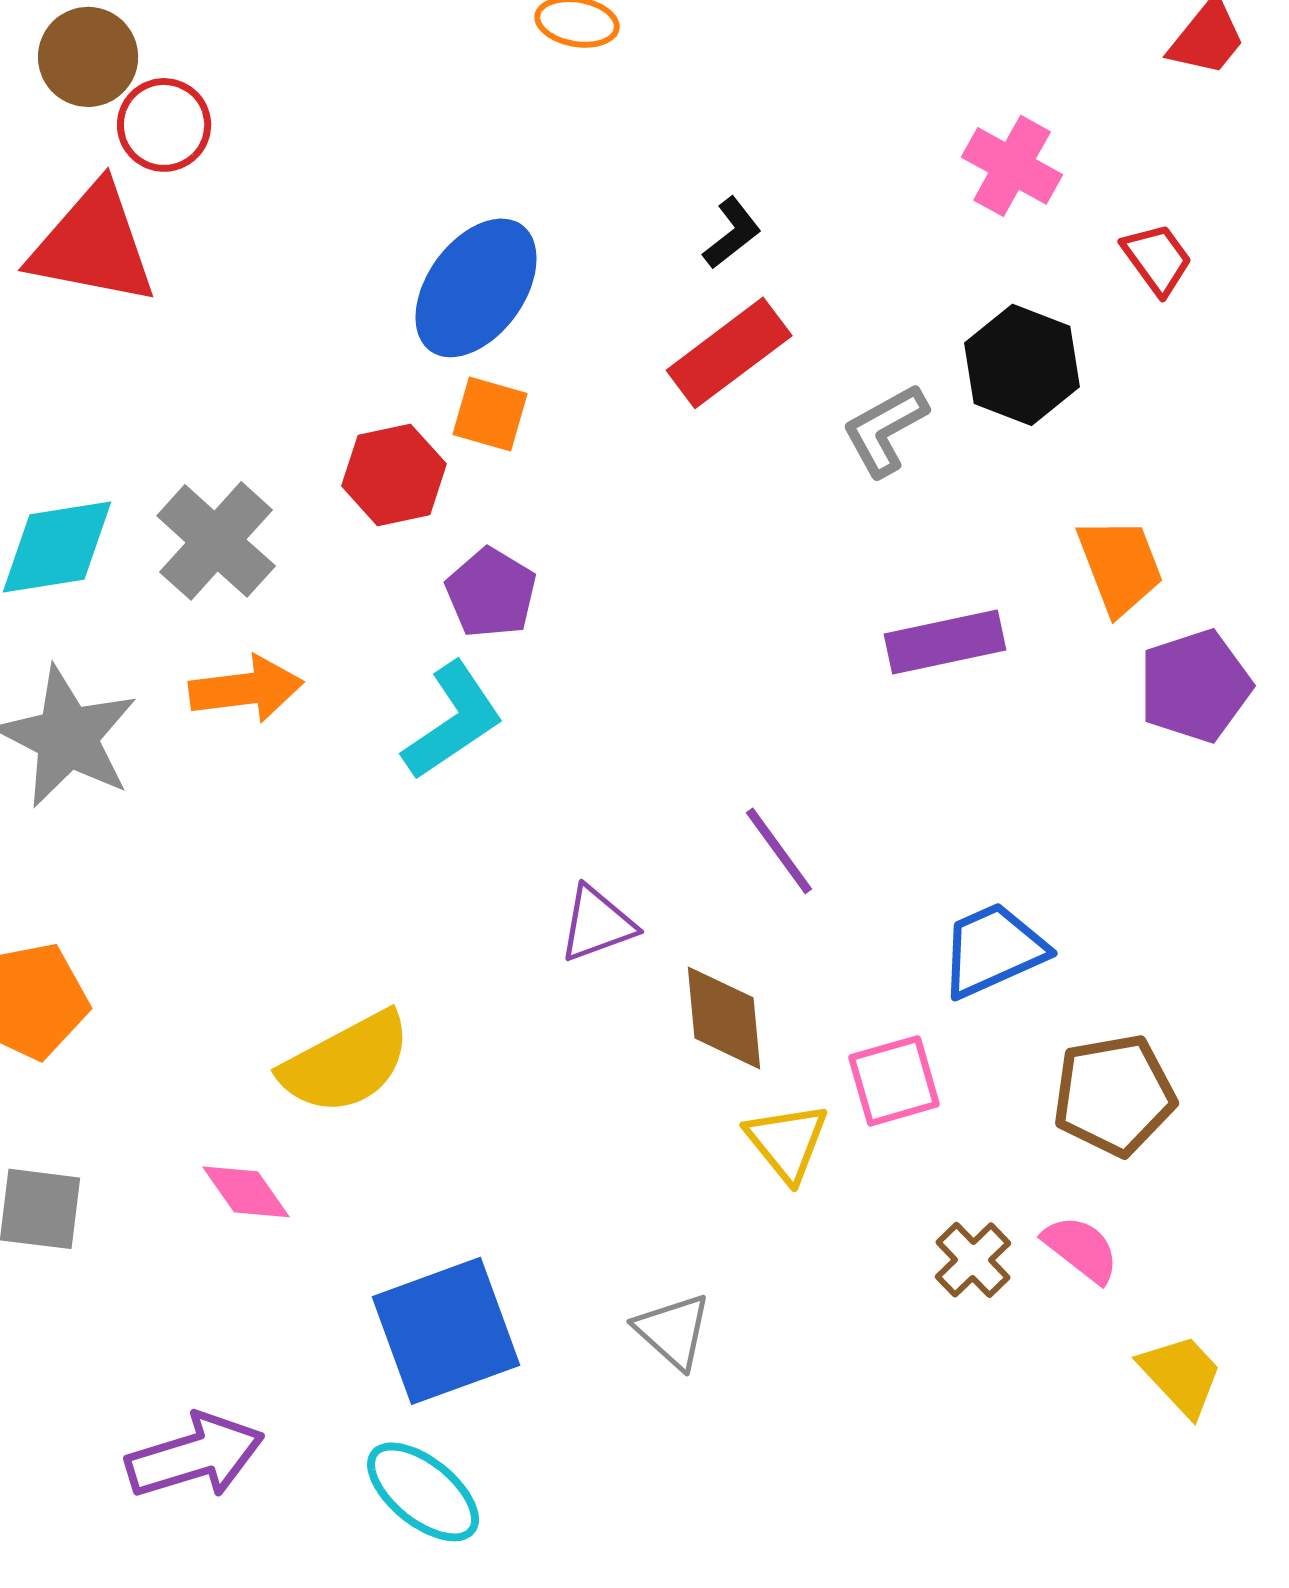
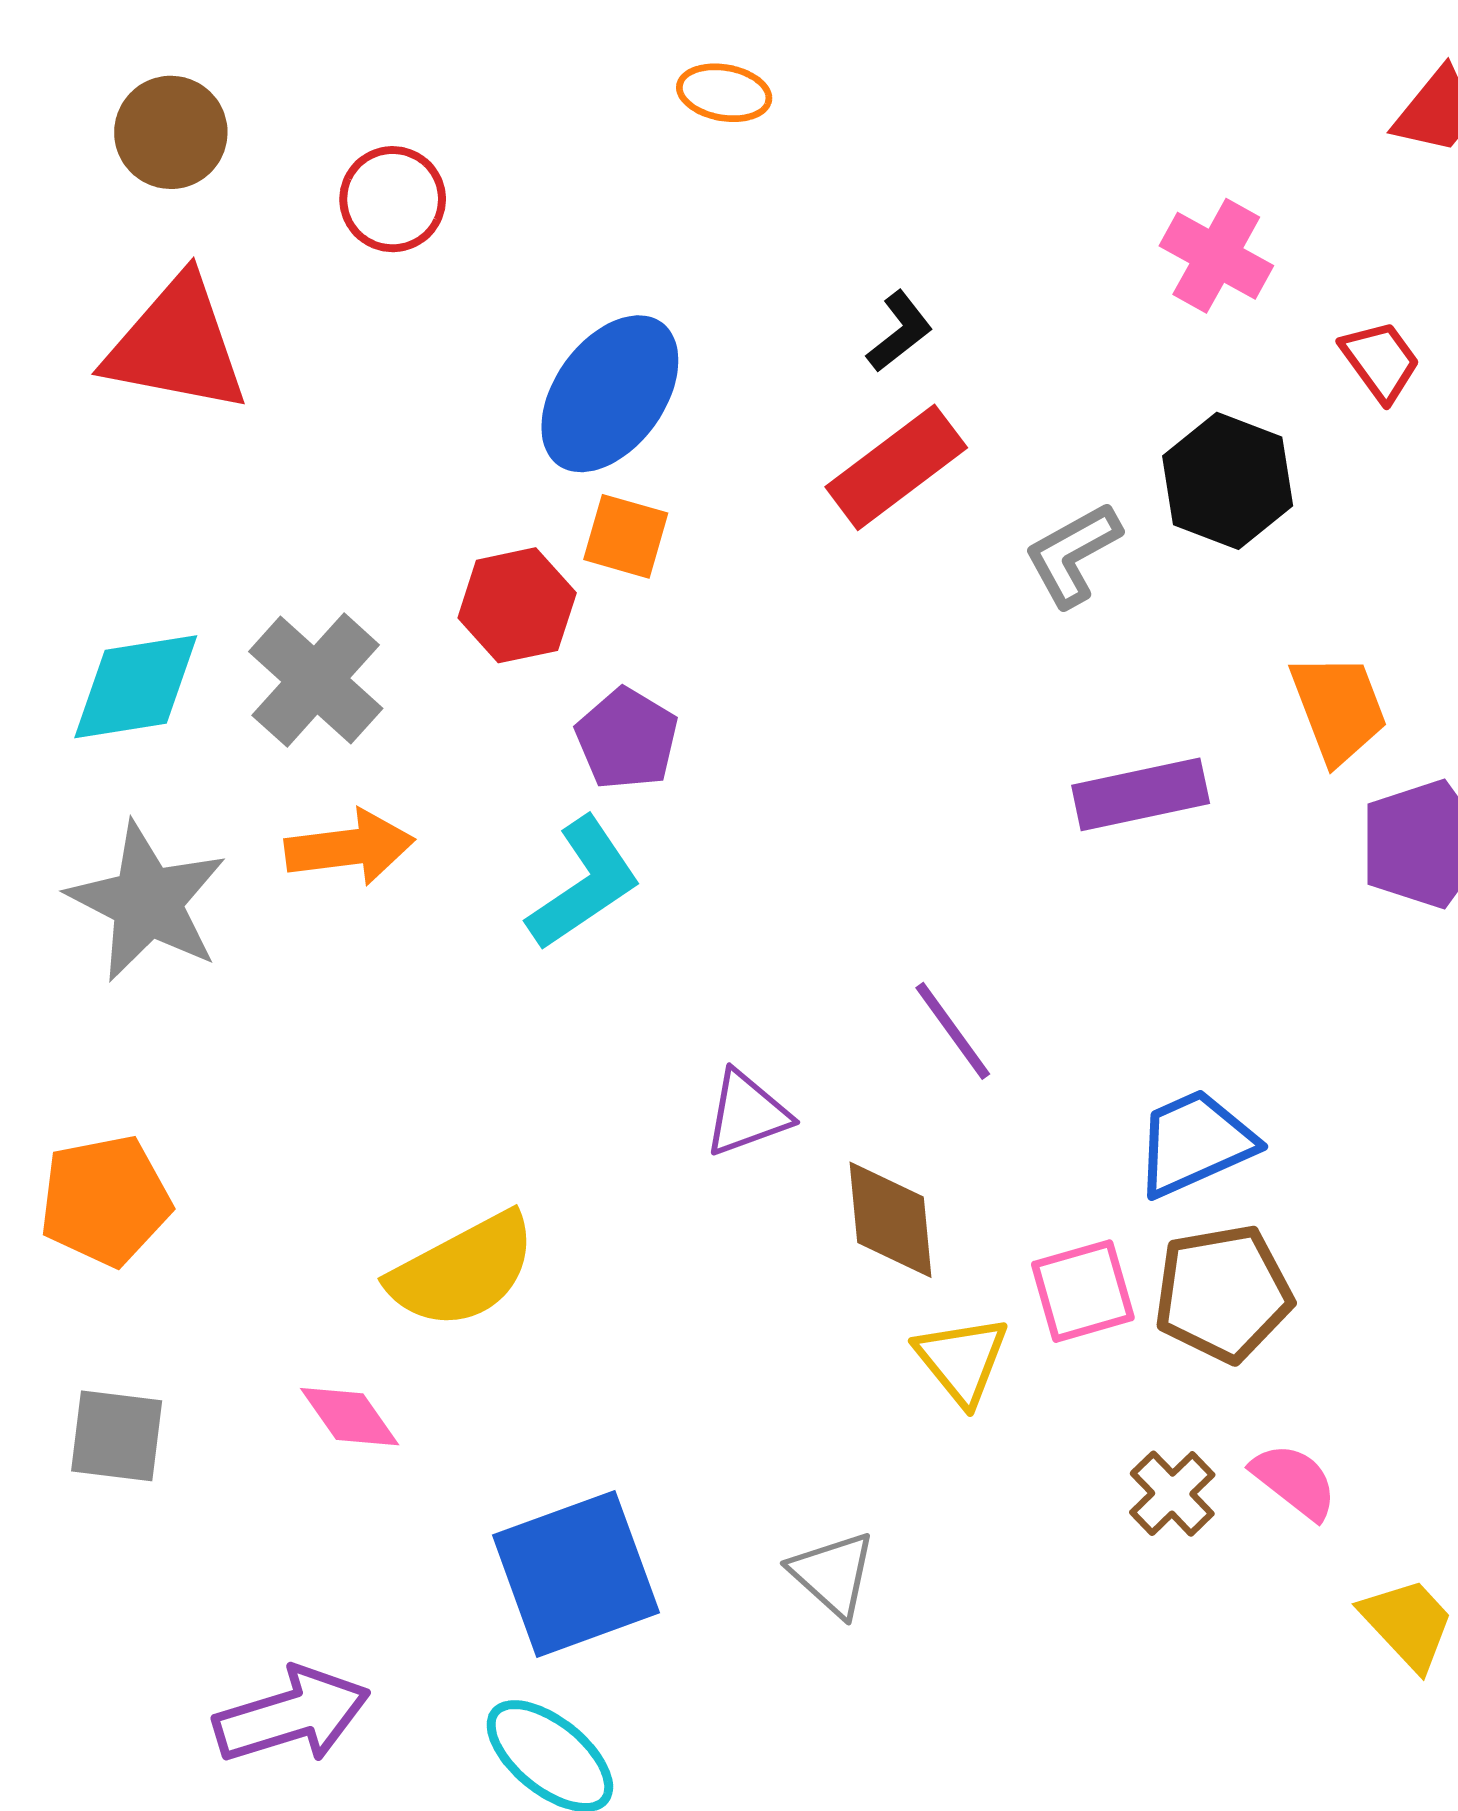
red circle: (164, 125) -> (393, 199), moved
brown pentagon: (1114, 1095) -> (1223, 1293), moved

